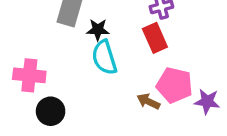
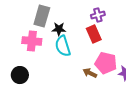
pink cross: (29, 75) -> (32, 41), moved
black circle: (51, 111) -> (20, 75), moved

